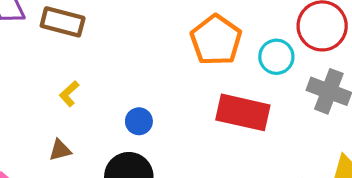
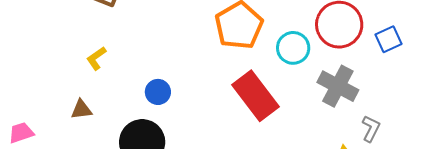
red rectangle: (243, 112) -> (255, 96), turned 33

